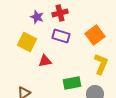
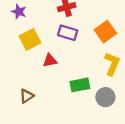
purple star: (37, 17) -> (19, 12), moved
yellow square: (27, 42) -> (30, 39), turned 36

